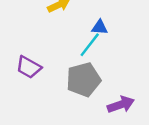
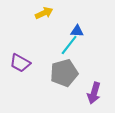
purple arrow: (121, 105) -> (94, 93), turned 125

